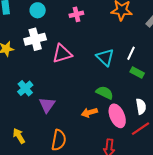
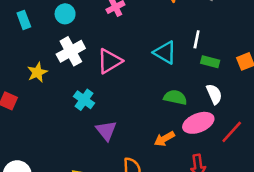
cyan cross: (25, 88) -> (84, 100), moved
white semicircle: (141, 106) -> (214, 94), moved
orange arrow: (89, 113) -> (164, 139), moved
pink ellipse: (117, 116) -> (198, 123), turned -75

